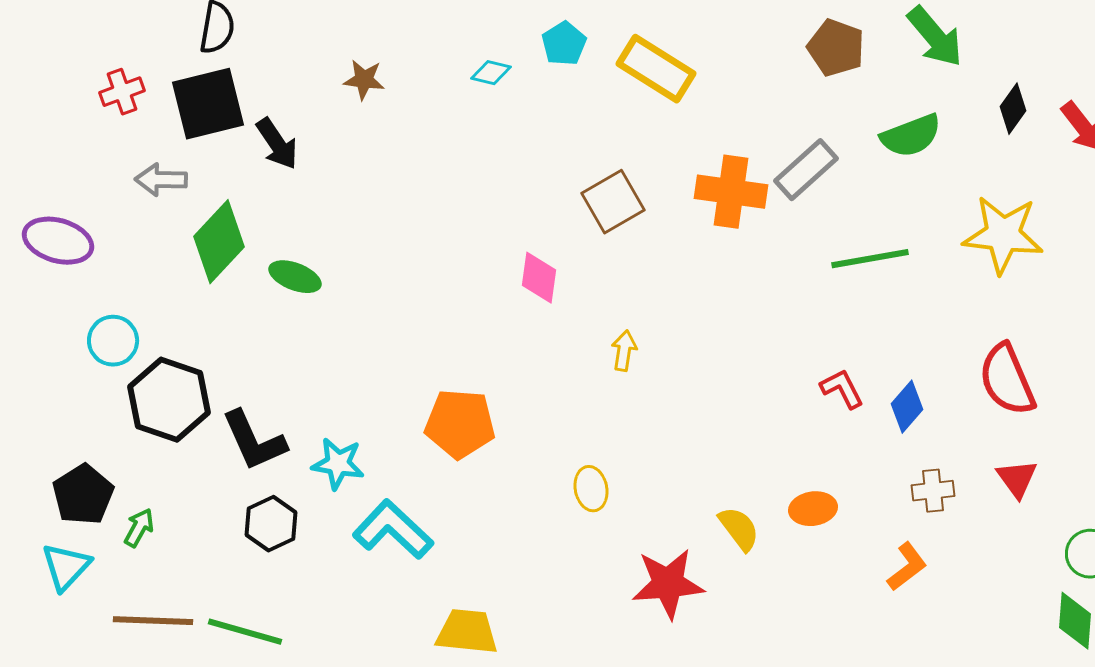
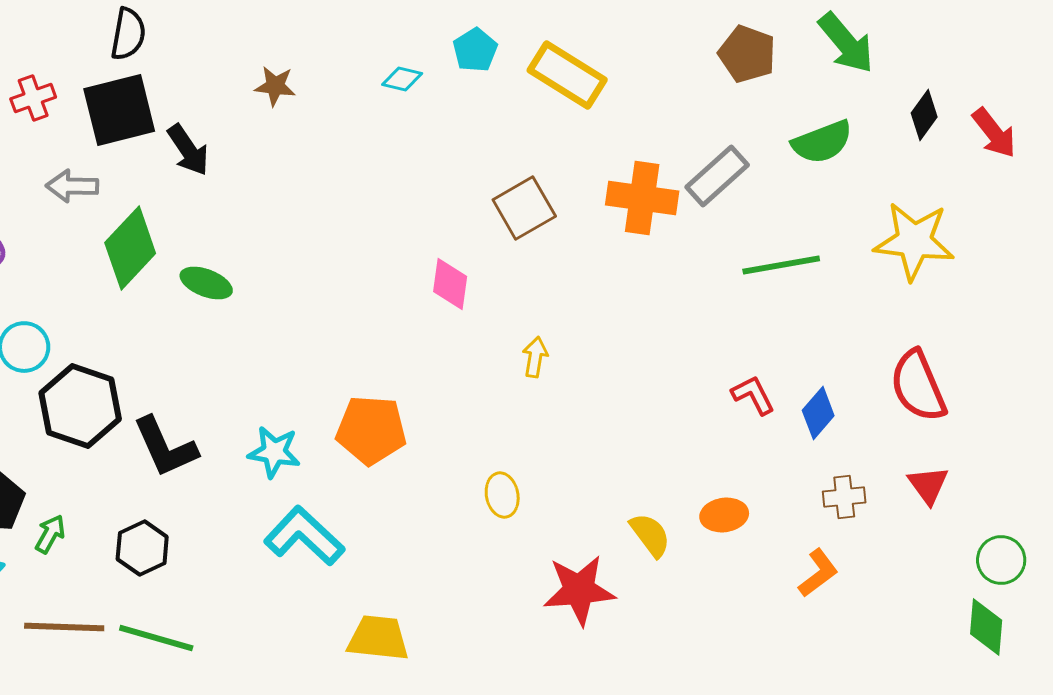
cyan star: (338, 464) -> (274, 452), moved
black hexagon: (271, 524) -> (142, 548), moved

